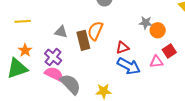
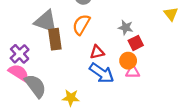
orange circle: (158, 30) -> (128, 61), moved
orange semicircle: (95, 31) -> (81, 25), moved
gray triangle: (61, 32) -> (46, 22), moved, size x1.6
red square: (169, 51) -> (136, 43), moved

